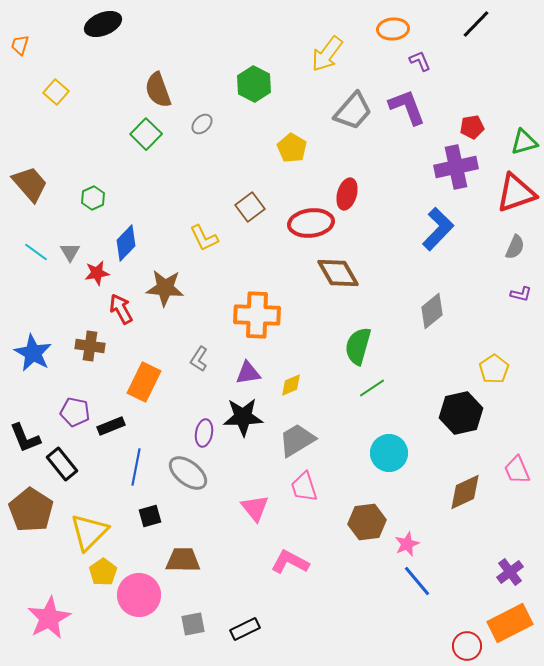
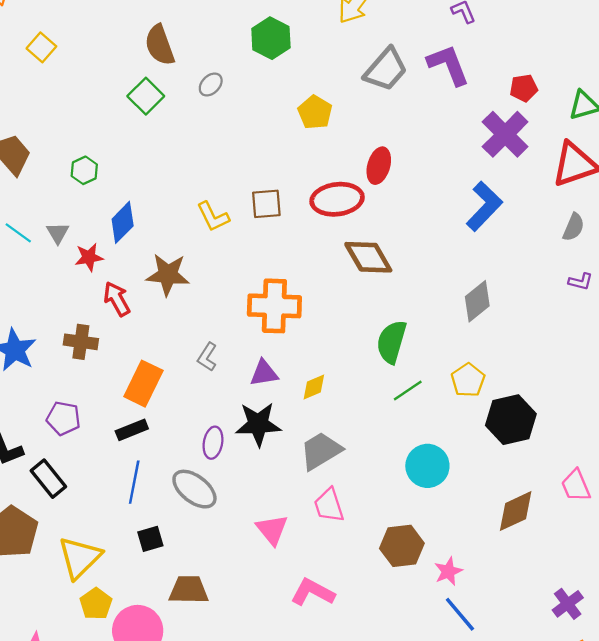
purple cross: (456, 167) -> (505, 134), turned -33
brown square: (250, 207) -> (266, 204), moved, turned 32
yellow pentagon: (494, 369) -> (468, 380), moved
black rectangle: (111, 426) -> (132, 430), moved

